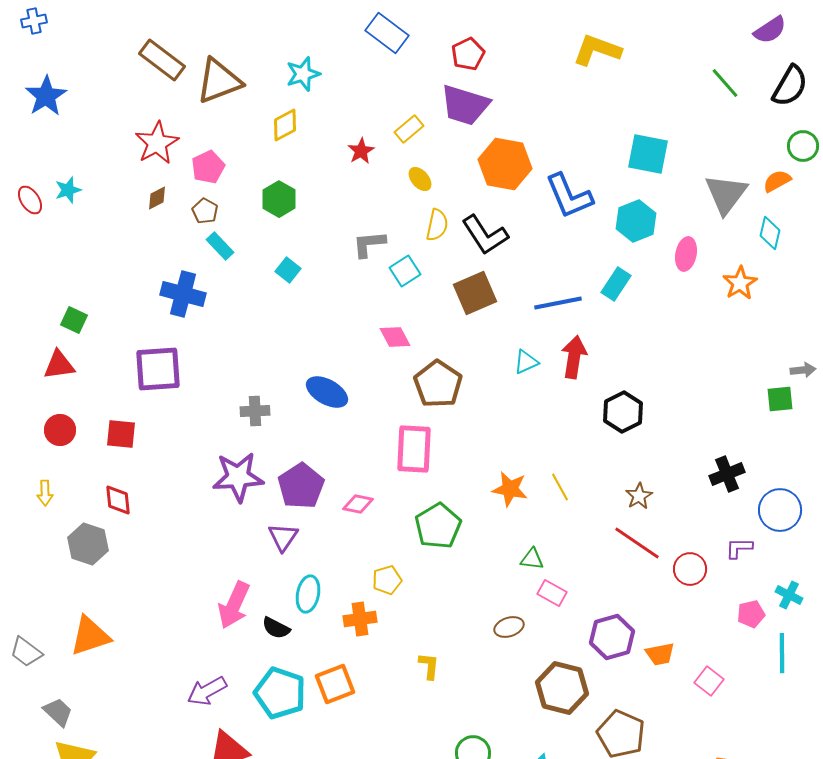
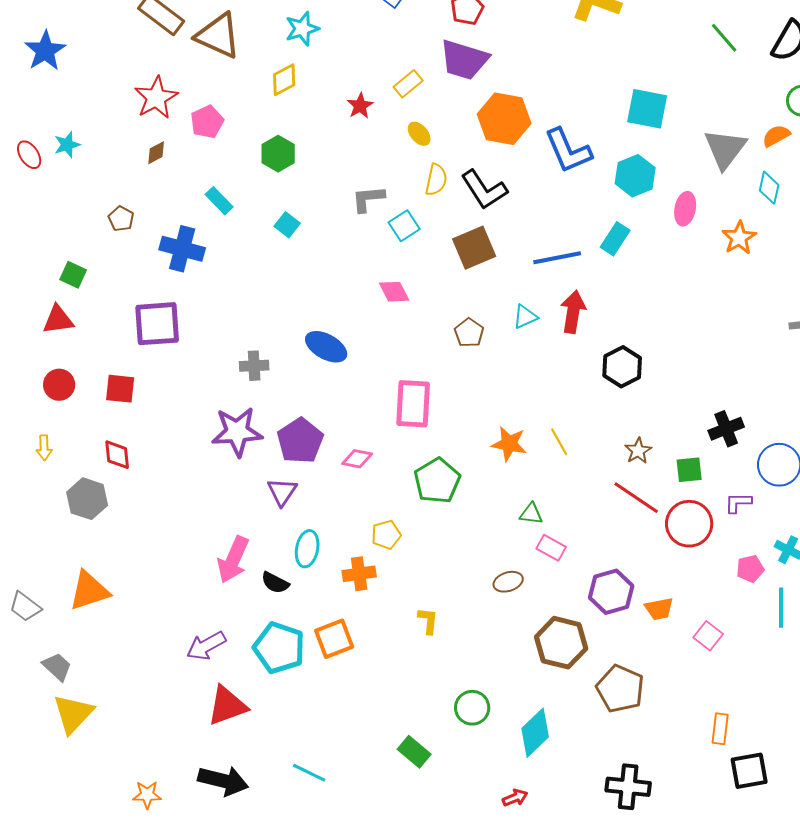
brown triangle: (219, 81) -> (218, 36), turned 45
brown pentagon: (205, 211) -> (121, 219), moved
brown pentagon: (438, 384) -> (469, 333), moved, size x0.6
green square: (780, 399) -> (689, 470), moved
red circle: (690, 569) -> (689, 524), size x1.4

